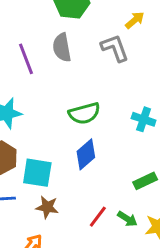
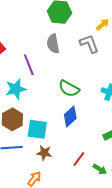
purple line: (26, 59) -> (29, 65), moved
green semicircle: (84, 113) -> (69, 89), turned 45
green arrow: (127, 219) -> (100, 169), moved

